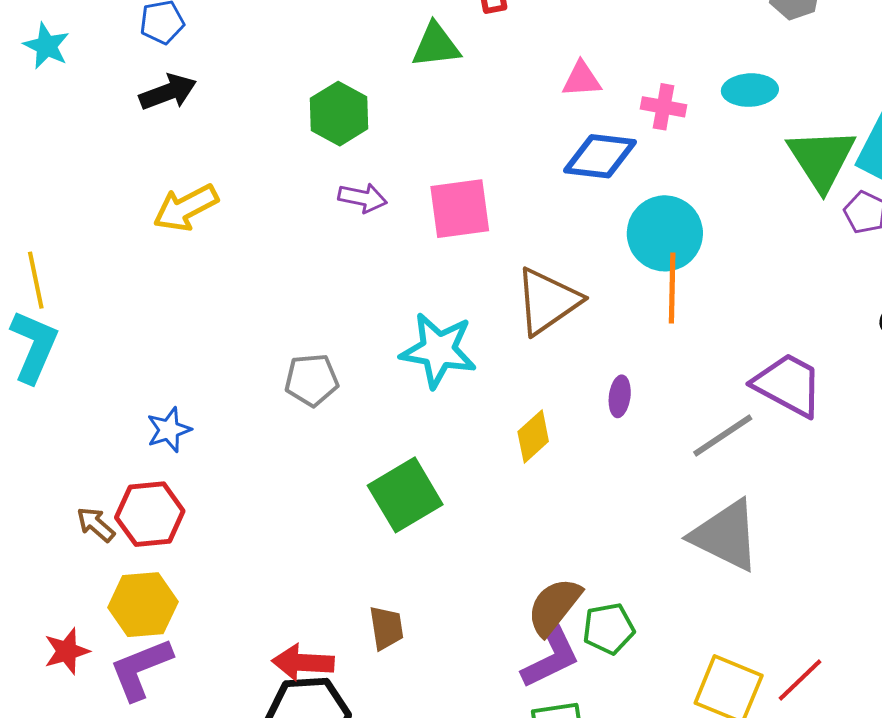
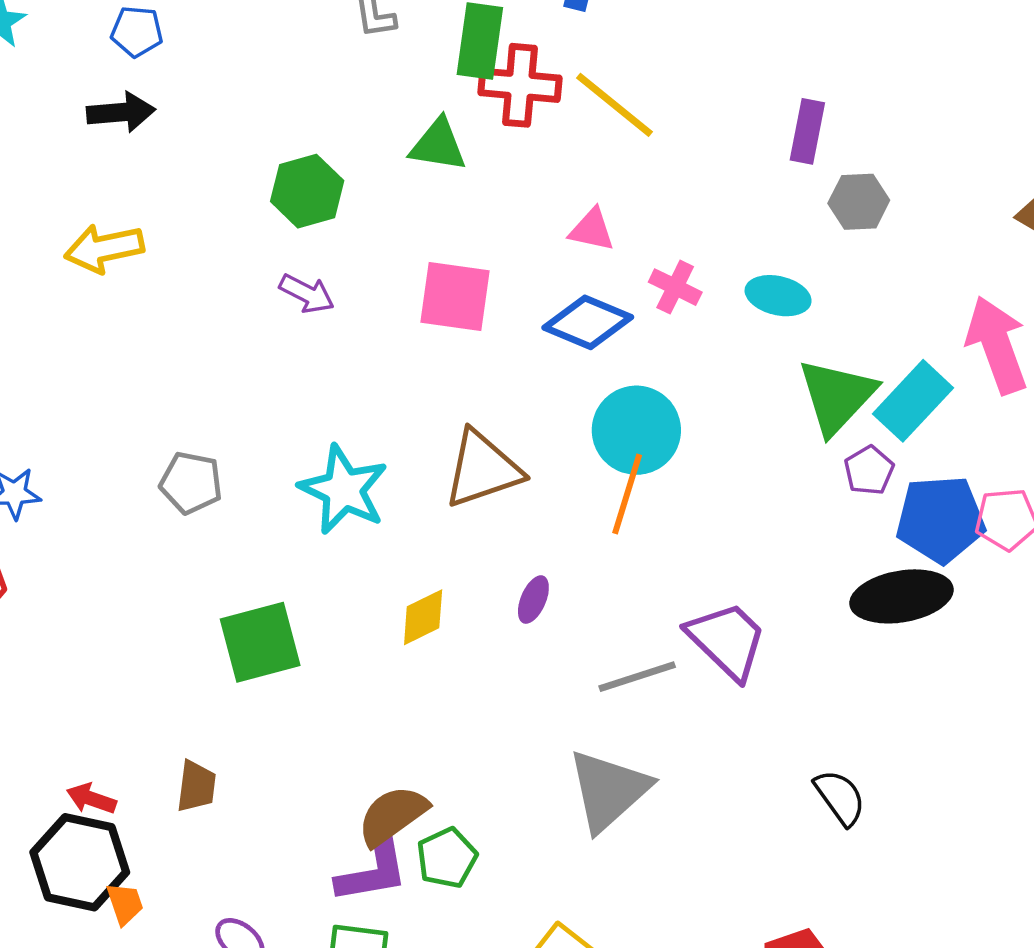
pink square: (460, 209) -> (455, 296), moved
gray triangle: (726, 535) -> (608, 790), turned 36
green pentagon: (609, 629) -> (447, 858), turned -30
red arrow: (303, 663) -> (91, 799), size x0.7

